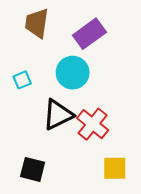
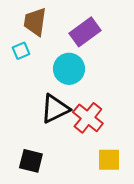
cyan square: (22, 80) -> (21, 51), moved

